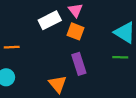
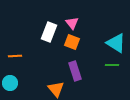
white rectangle: (50, 20) -> (49, 32), turned -42

